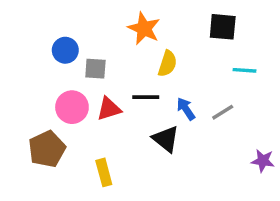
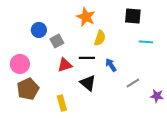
gray square: (95, 69) -> (57, 41), turned -32
pink circle: (72, 107) -> (20, 64), moved
gray line: (223, 112) -> (133, 83), moved
black triangle: (166, 139) -> (88, 83), moved

